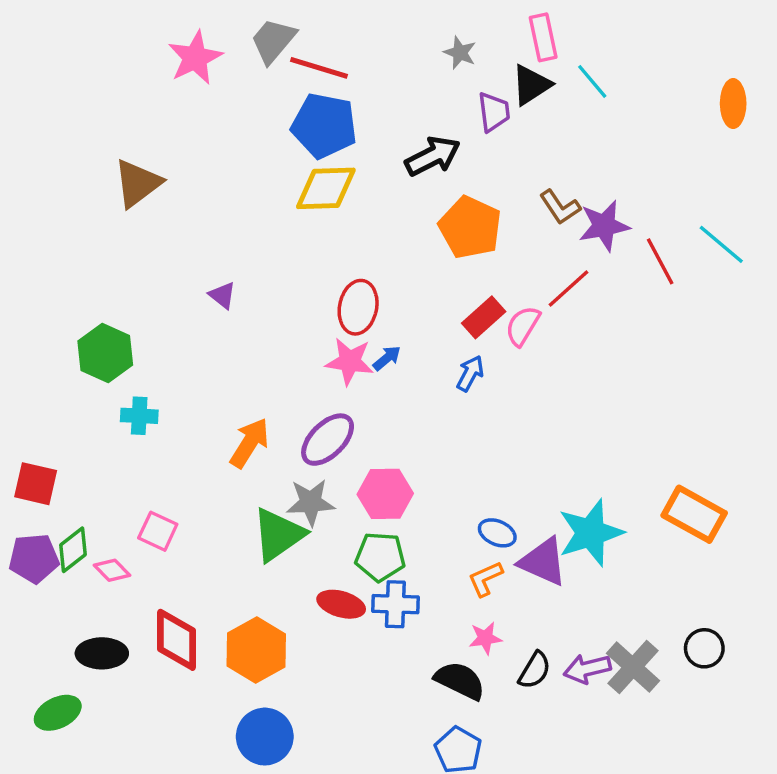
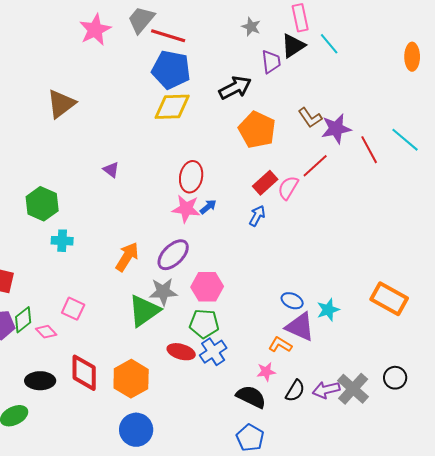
blue ellipse: (497, 533) -> (292, 301), moved
cyan star: (591, 533) -> (328, 310), size x0.6
orange L-shape: (485, 579) -> (280, 345), moved, turned 55
blue cross: (395, 604) -> (213, 352), turned -36

